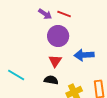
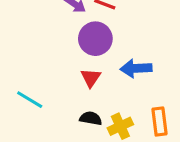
black semicircle: (51, 80) -> (91, 118), moved

